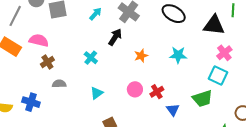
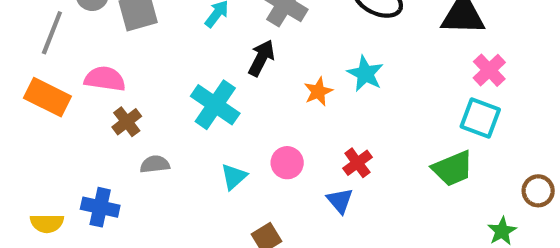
cyan star: (178, 55) -> (365, 74), moved, turned 30
cyan cross: (91, 58) -> (215, 105), size x1.6
pink circle: (135, 89) -> (287, 163), moved
blue triangle: (173, 110) -> (340, 201), moved

